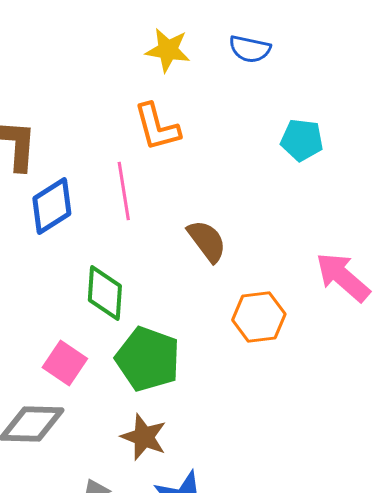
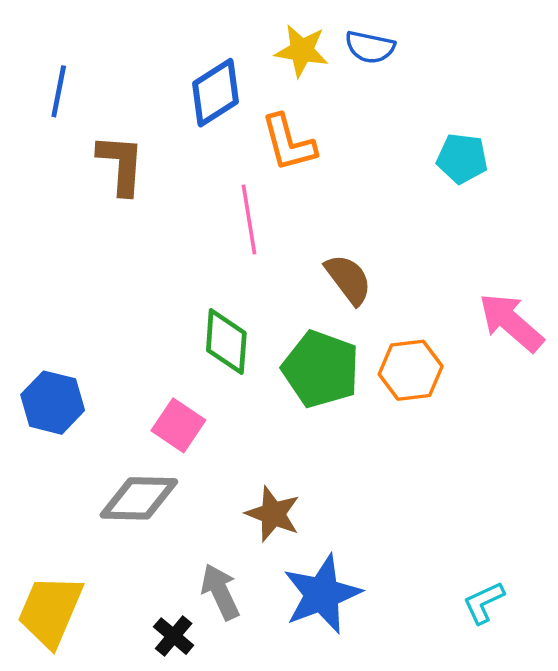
blue semicircle: (250, 49) -> (370, 47), moved
blue diamond: (52, 206) -> (215, 93), moved
green pentagon: (148, 359) -> (321, 369), moved

